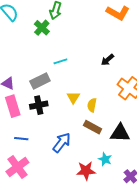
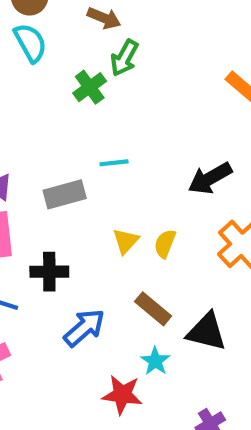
black arrow: (107, 60) -> (210, 178), size x1.5
black cross: (39, 105) -> (49, 272), moved
yellow semicircle: (92, 105) -> (165, 244), moved
cyan star: (105, 159) -> (155, 361), moved

